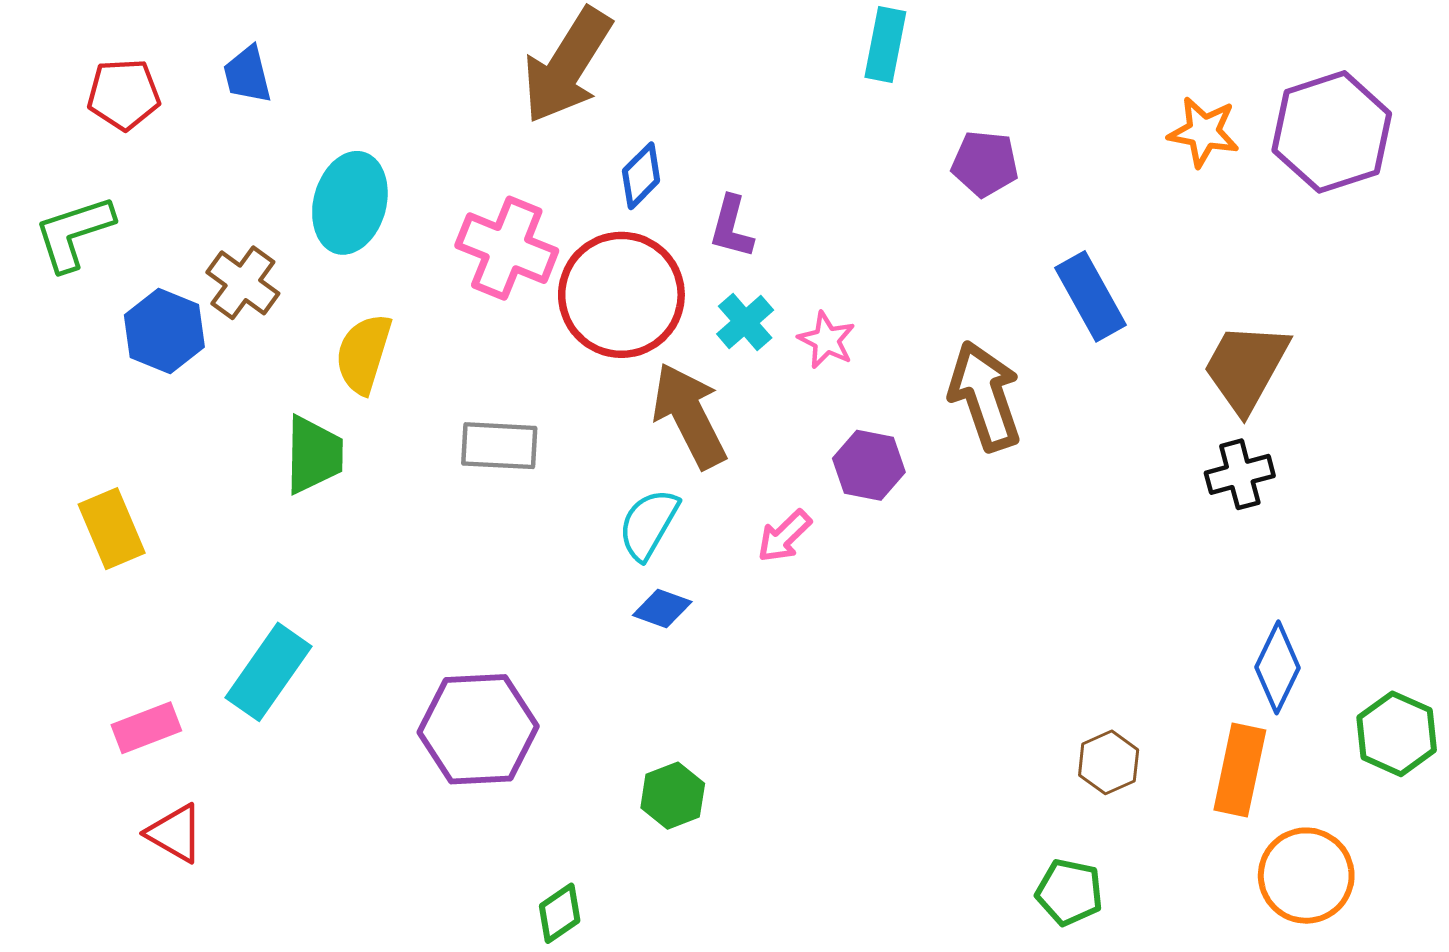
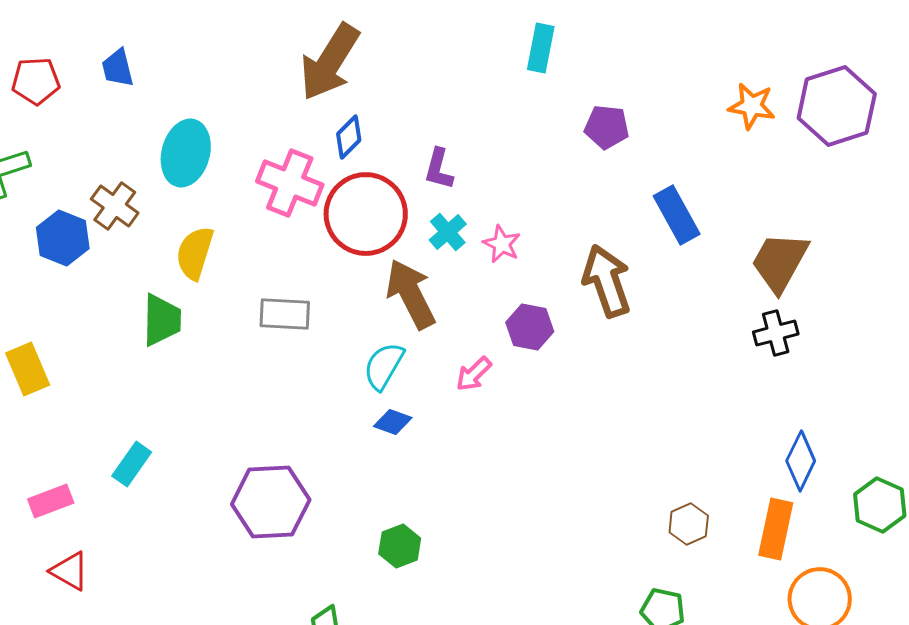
blue diamond: (641, 176) -> (349, 137), moved
cyan rectangle: (268, 672) -> (132, 464), size x0.7

